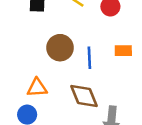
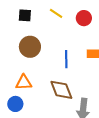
brown circle: (60, 48) -> (30, 47), moved

